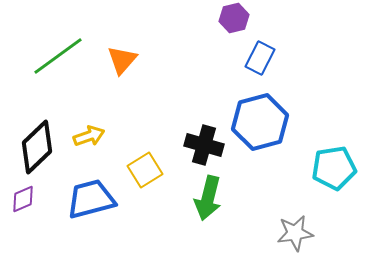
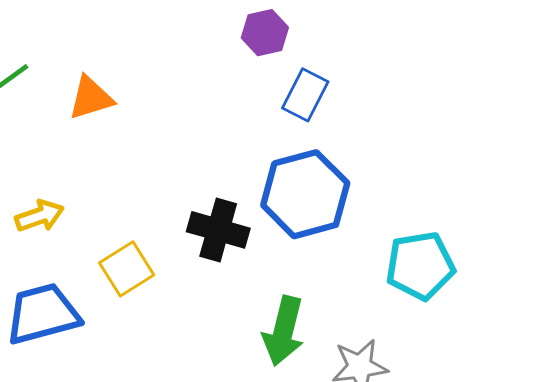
orange triangle: (122, 60) -> (91, 98), turned 32
green arrow: (208, 198) -> (283, 331), moved

